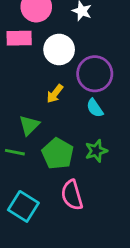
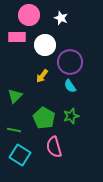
green triangle: (29, 125) -> (15, 96), moved
green line: (15, 152) -> (14, 130), moved

